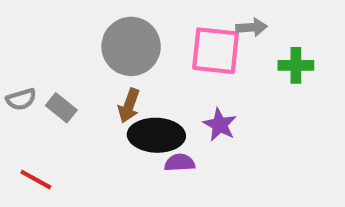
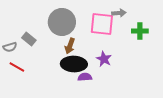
brown arrow: (129, 106) -> (70, 46), moved
gray rectangle: (61, 108) -> (29, 39), moved
red line: (36, 180) -> (17, 67), moved

